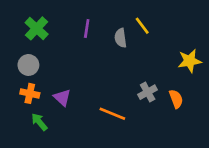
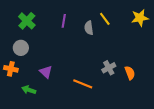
yellow star: (190, 61) -> (140, 18), moved
orange cross: (30, 93) -> (11, 69), moved
green arrow: (39, 122) -> (29, 90), turned -32

